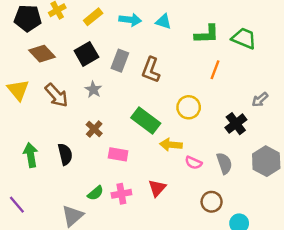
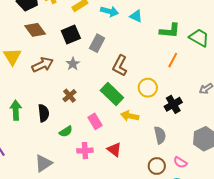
brown L-shape: (151, 70) -> (120, 66), moved
brown arrow: (56, 95) -> (43, 65), turned -80
black cross: (236, 124) -> (173, 104), moved
pink rectangle: (118, 154) -> (95, 121), moved, turned 42
pink semicircle: (193, 163) -> (180, 162), moved
gray semicircle: (224, 163) -> (160, 135), moved
red triangle: (157, 188) -> (114, 150), turned -42
green semicircle: (95, 193) -> (66, 131), moved

